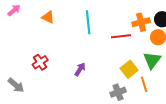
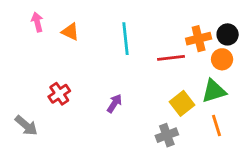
pink arrow: (14, 10) -> (37, 22), moved, turned -64
green triangle: (152, 60) -> (214, 91), turned 36
orange line: (144, 84) -> (216, 125), moved

